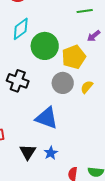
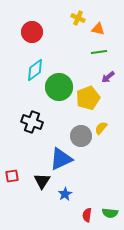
gray circle: (63, 83) -> (81, 136), moved
blue triangle: (47, 118) -> (61, 159), turned -45
black triangle: (28, 152) -> (42, 181), moved

